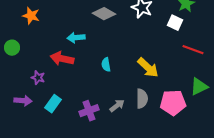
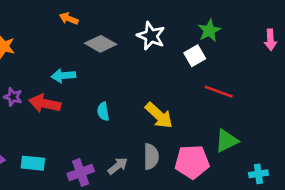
white square: (175, 23) -> (195, 56), turned 35
purple star: (38, 78) -> (13, 97), moved
cyan rectangle: (53, 104) -> (33, 163), turned 60

